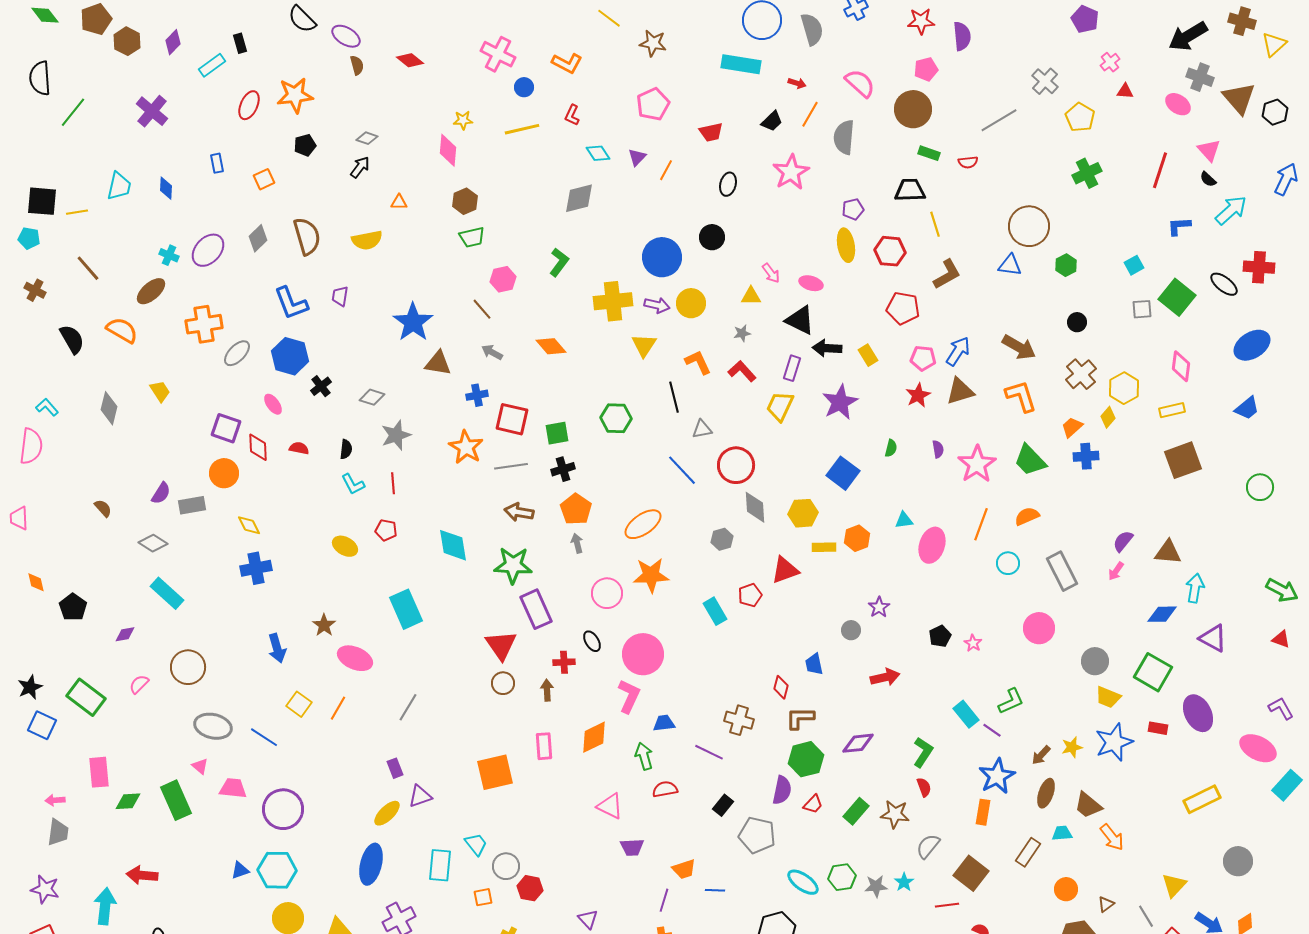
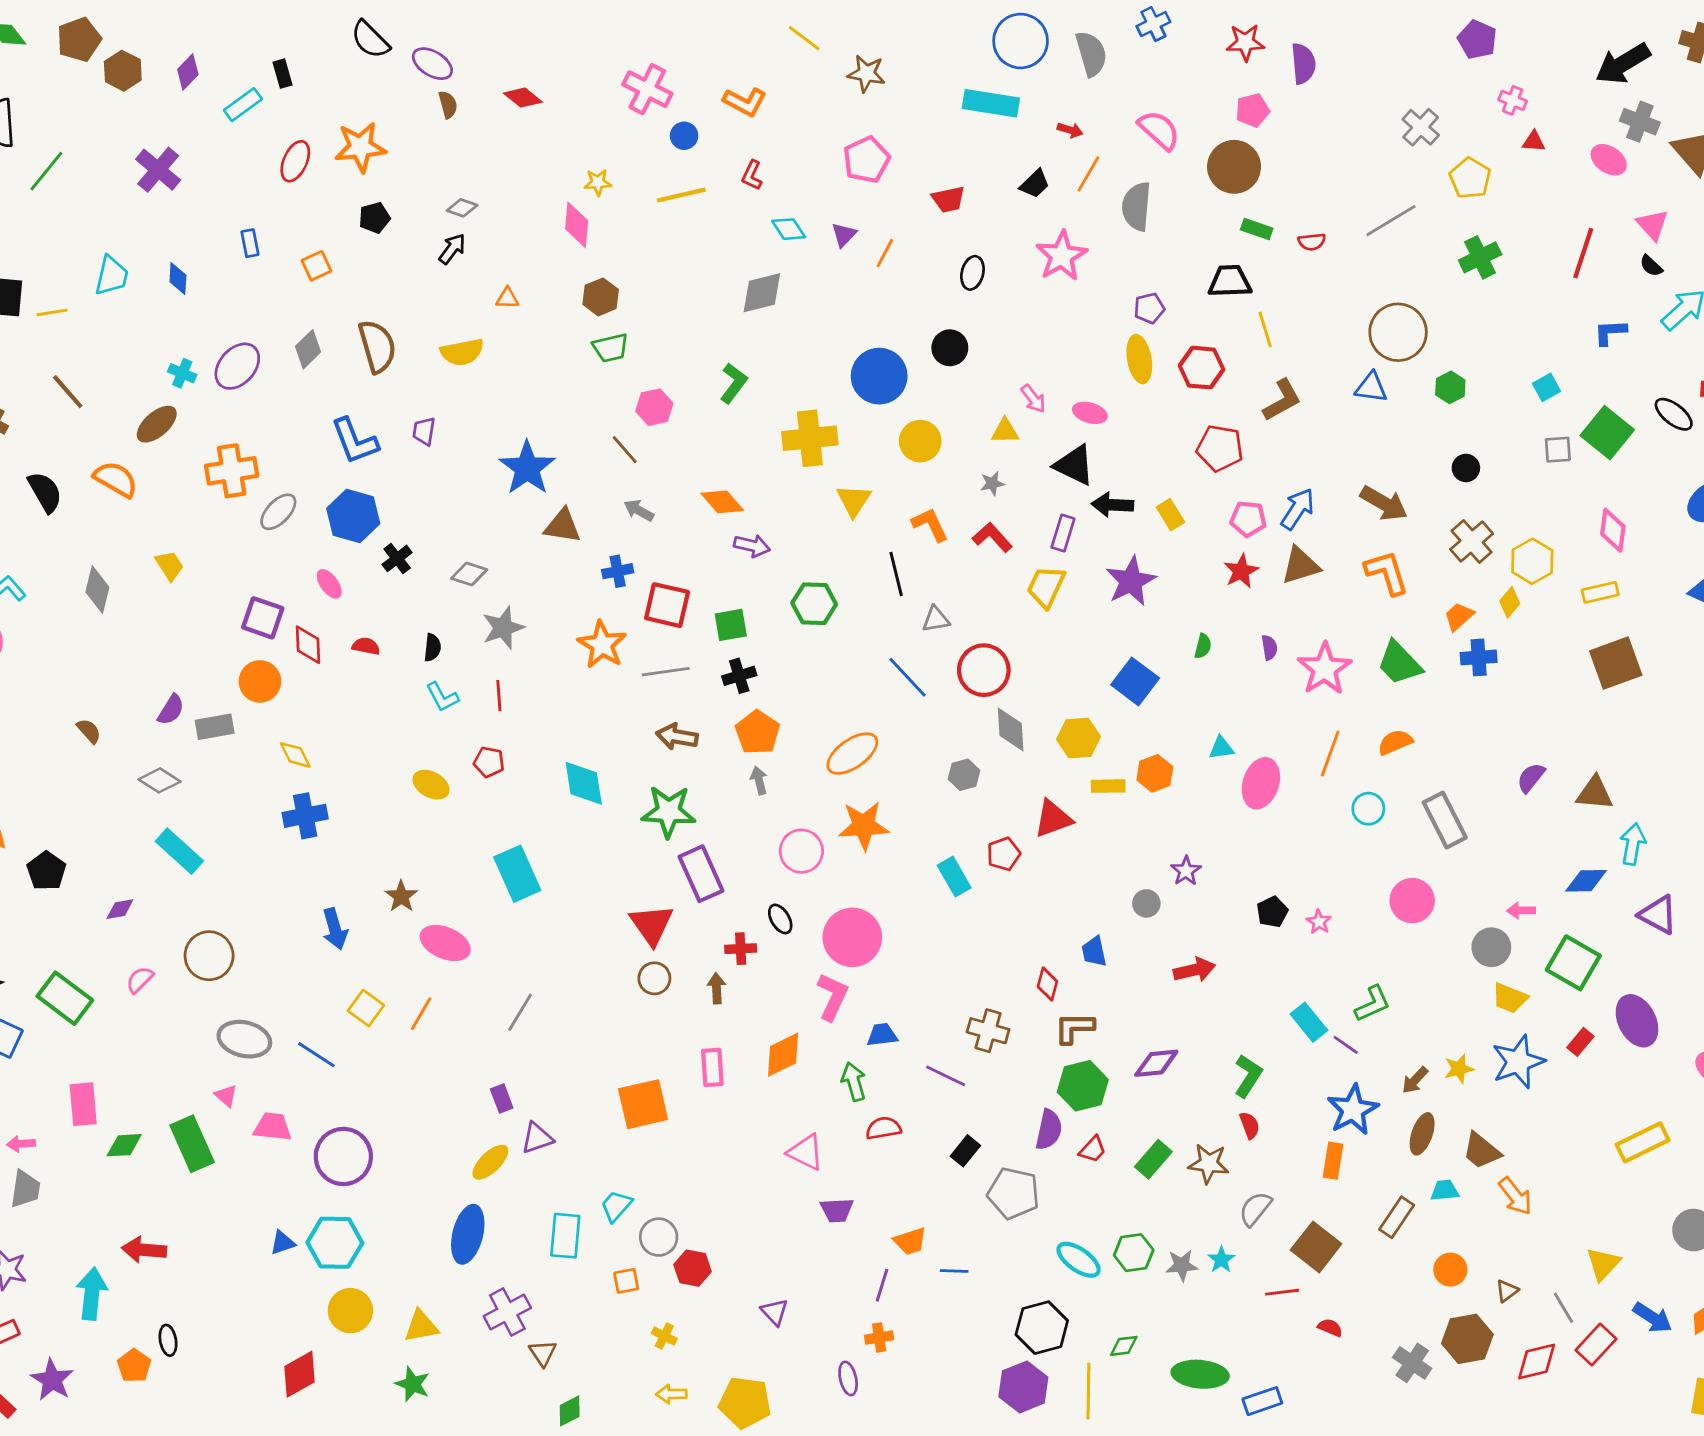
pink cross: (1110, 62) -> (1513, 100), turned -30
gray line: (999, 120) -> (1391, 221), moved
purple arrow: (657, 305) -> (752, 546), moved
pink arrow: (1116, 571) -> (1521, 910), moved, turned 54
red rectangle: (1158, 728) -> (1580, 1042), turned -60
cyan trapezoid: (476, 844) -> (616, 1206), turned -100

